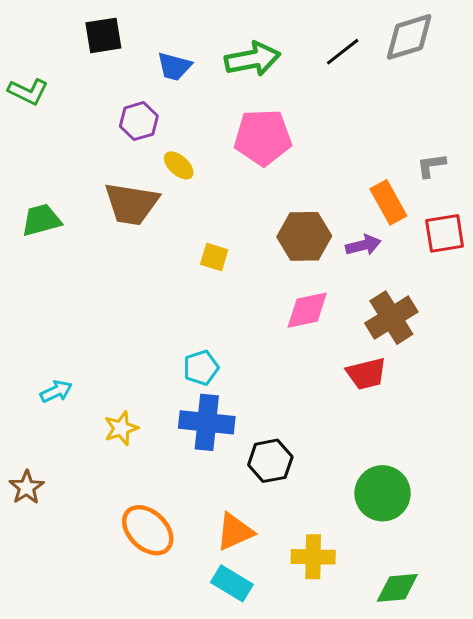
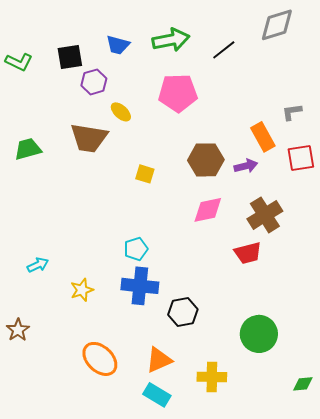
black square: (103, 35) -> (70, 57), moved
black line: (343, 52) -> (224, 50), moved
green diamond: (397, 588) -> (303, 384), moved, size x0.7

